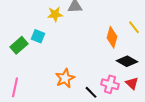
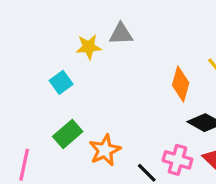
cyan square: (38, 36) -> (61, 82), turned 32
green rectangle: (19, 45) -> (68, 134), moved

